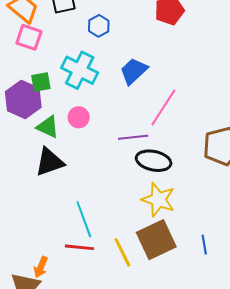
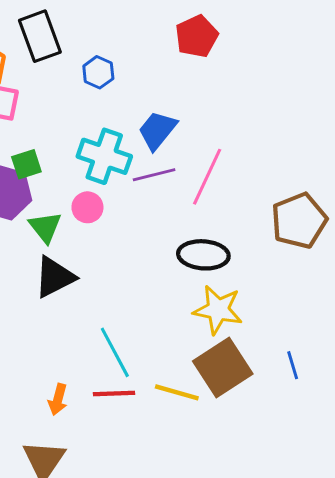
cyan cross: (80, 70) -> (104, 156), moved
green triangle: (48, 127) -> (45, 227), turned 35
purple line: (133, 137) -> (154, 175), moved
yellow line: (122, 252) -> (177, 392), turned -40
orange arrow: (41, 267) -> (58, 399), moved

